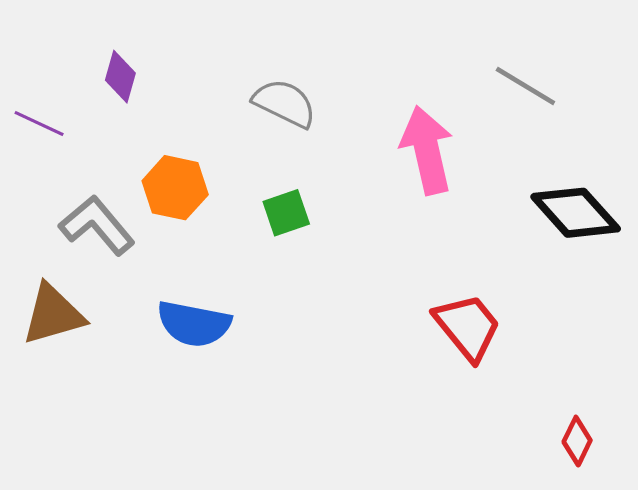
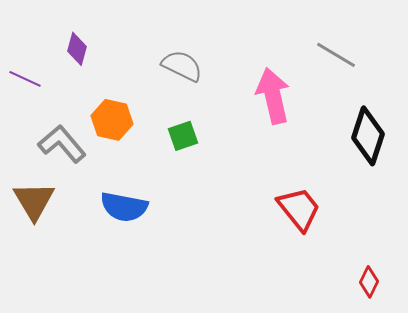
black diamond: (576, 213) -> (368, 136), turned 60
brown triangle: (53, 314) -> (34, 201), turned -45

